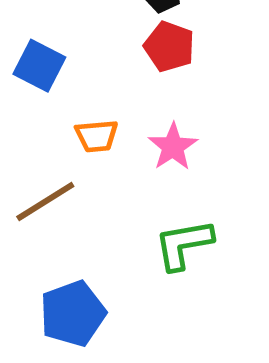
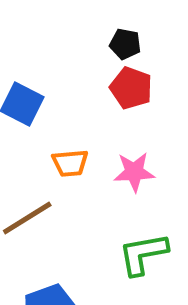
pink star: (173, 147) -> (134, 172), turned 30

